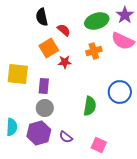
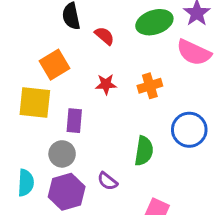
orange square: (49, 48) -> (54, 65), moved
orange cross: (94, 51) -> (150, 86), moved
gray circle: (45, 108) -> (62, 154), moved
purple semicircle: (66, 137) -> (107, 181), moved

